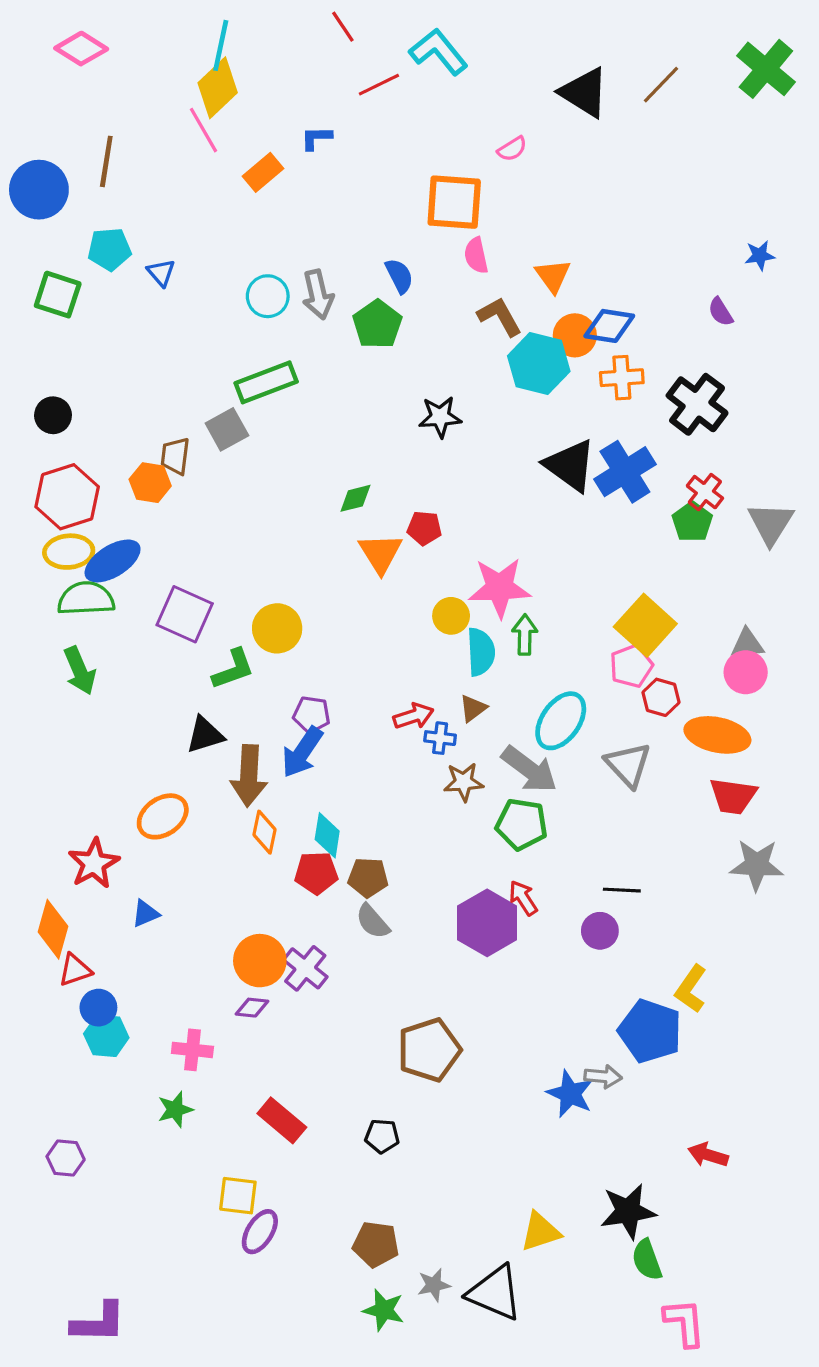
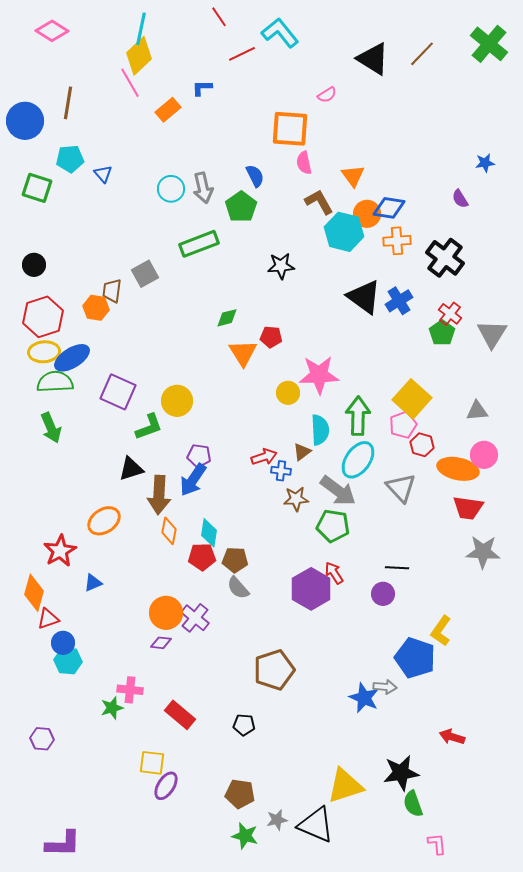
green rectangle: (266, 382) -> (199, 244), moved
blue cross: (625, 472) -> (399, 301), size x0.7
green arrow: (525, 635) -> (358, 416), moved, size x1.5
cyan semicircle: (481, 652) -> (320, 430), moved
pink circle: (746, 672) -> (484, 455), moved
pink cross: (192, 1050) -> (130, 690), moved
yellow triangle: (540, 1232) -> (345, 786), size x1.4
pink L-shape: (685, 1323) -> (437, 844), size x0.7

